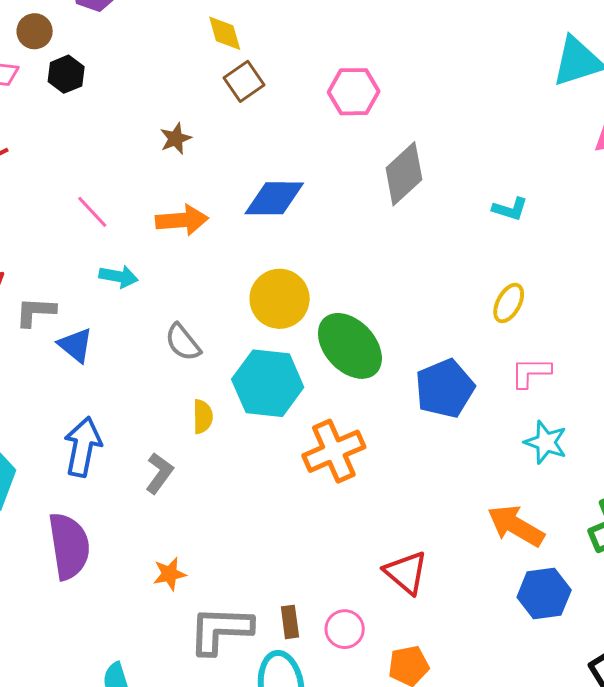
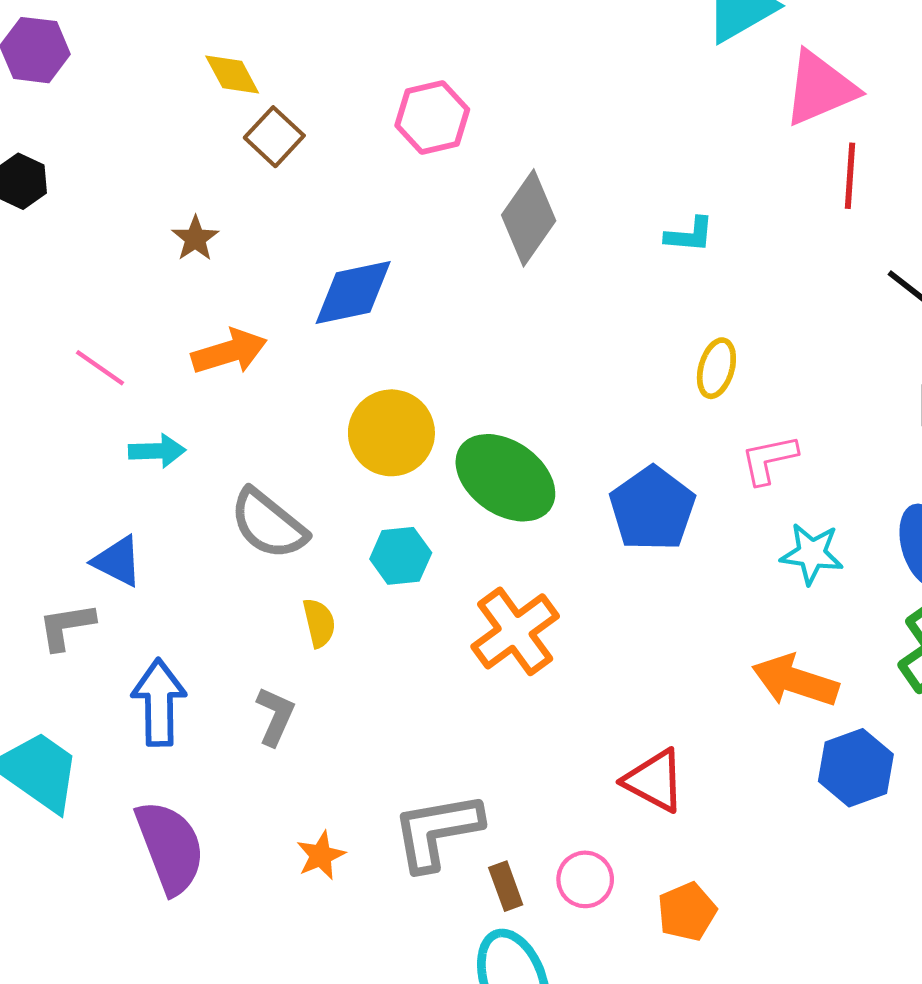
gray L-shape: (35, 312) -> (66, 626), moved
gray semicircle: (183, 342) -> (268, 524), size x1.4
cyan hexagon: (268, 383) -> (401, 556), size x0.6
gray L-shape: (220, 630) -> (437, 831), moved

